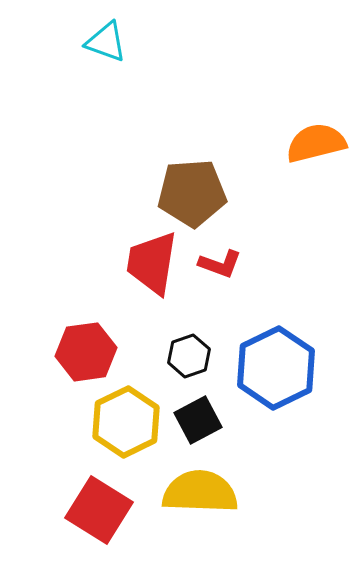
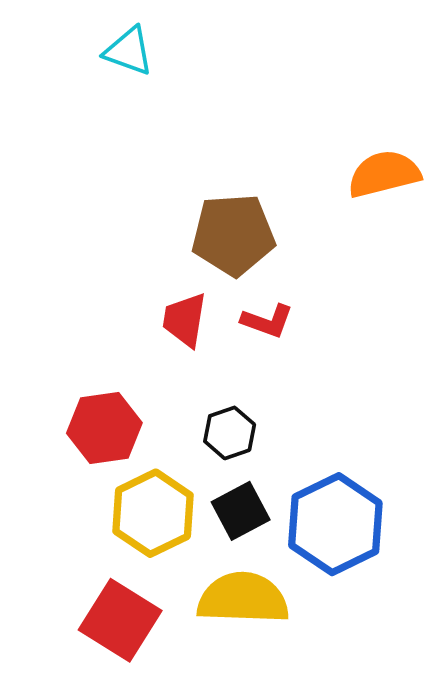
red trapezoid: (152, 263) -> (185, 320), size x0.7
blue hexagon: (276, 368) -> (335, 524), moved

